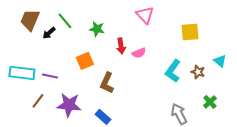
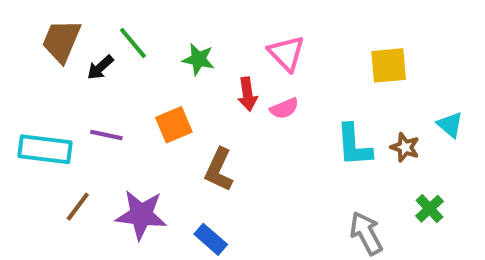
pink triangle: (145, 15) -> (286, 53), moved
cyan L-shape: (173, 71) -> (354, 145), turned -40
purple line: (50, 76) -> (106, 135), moved

